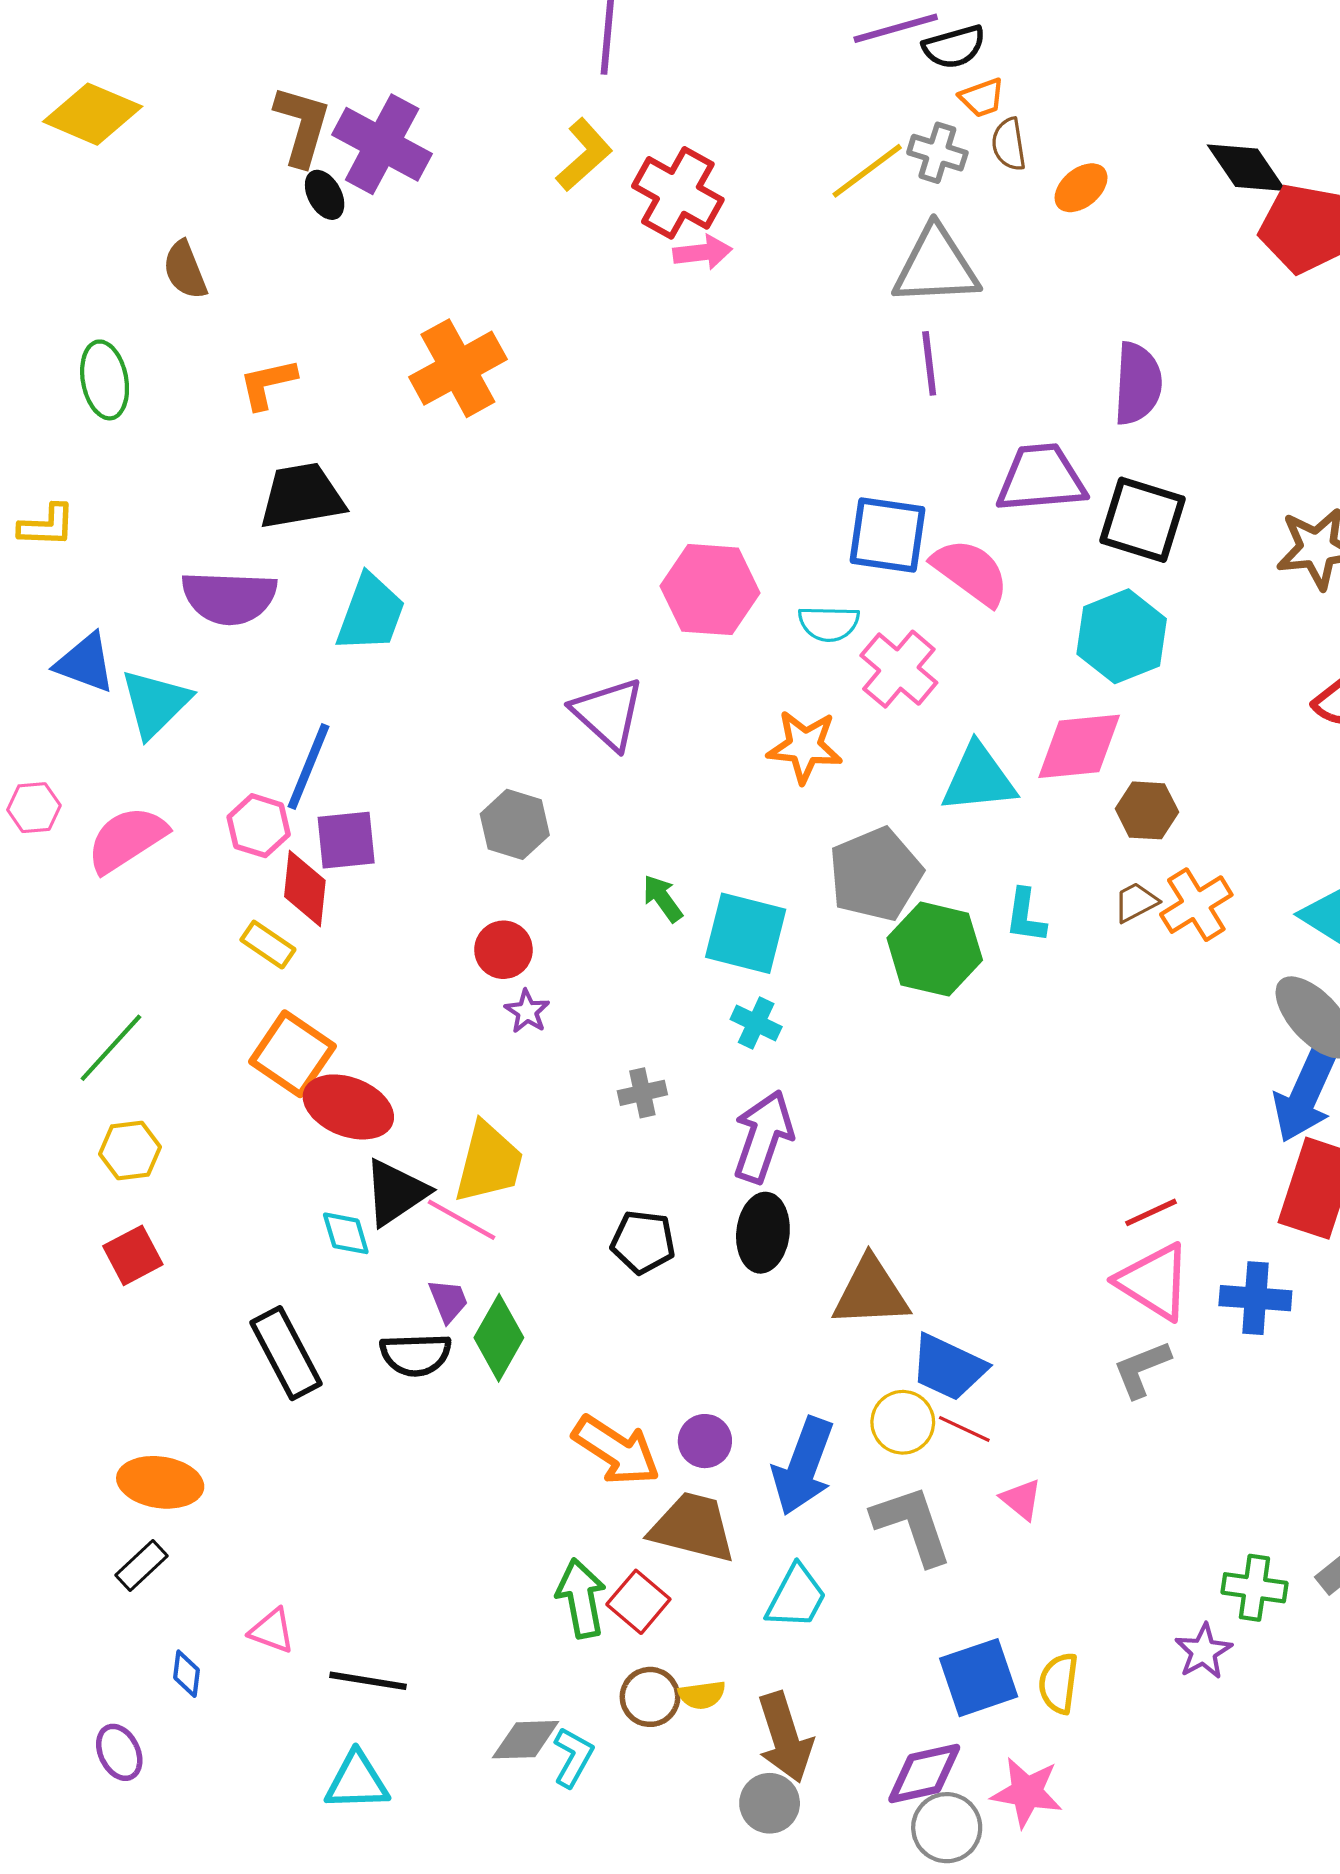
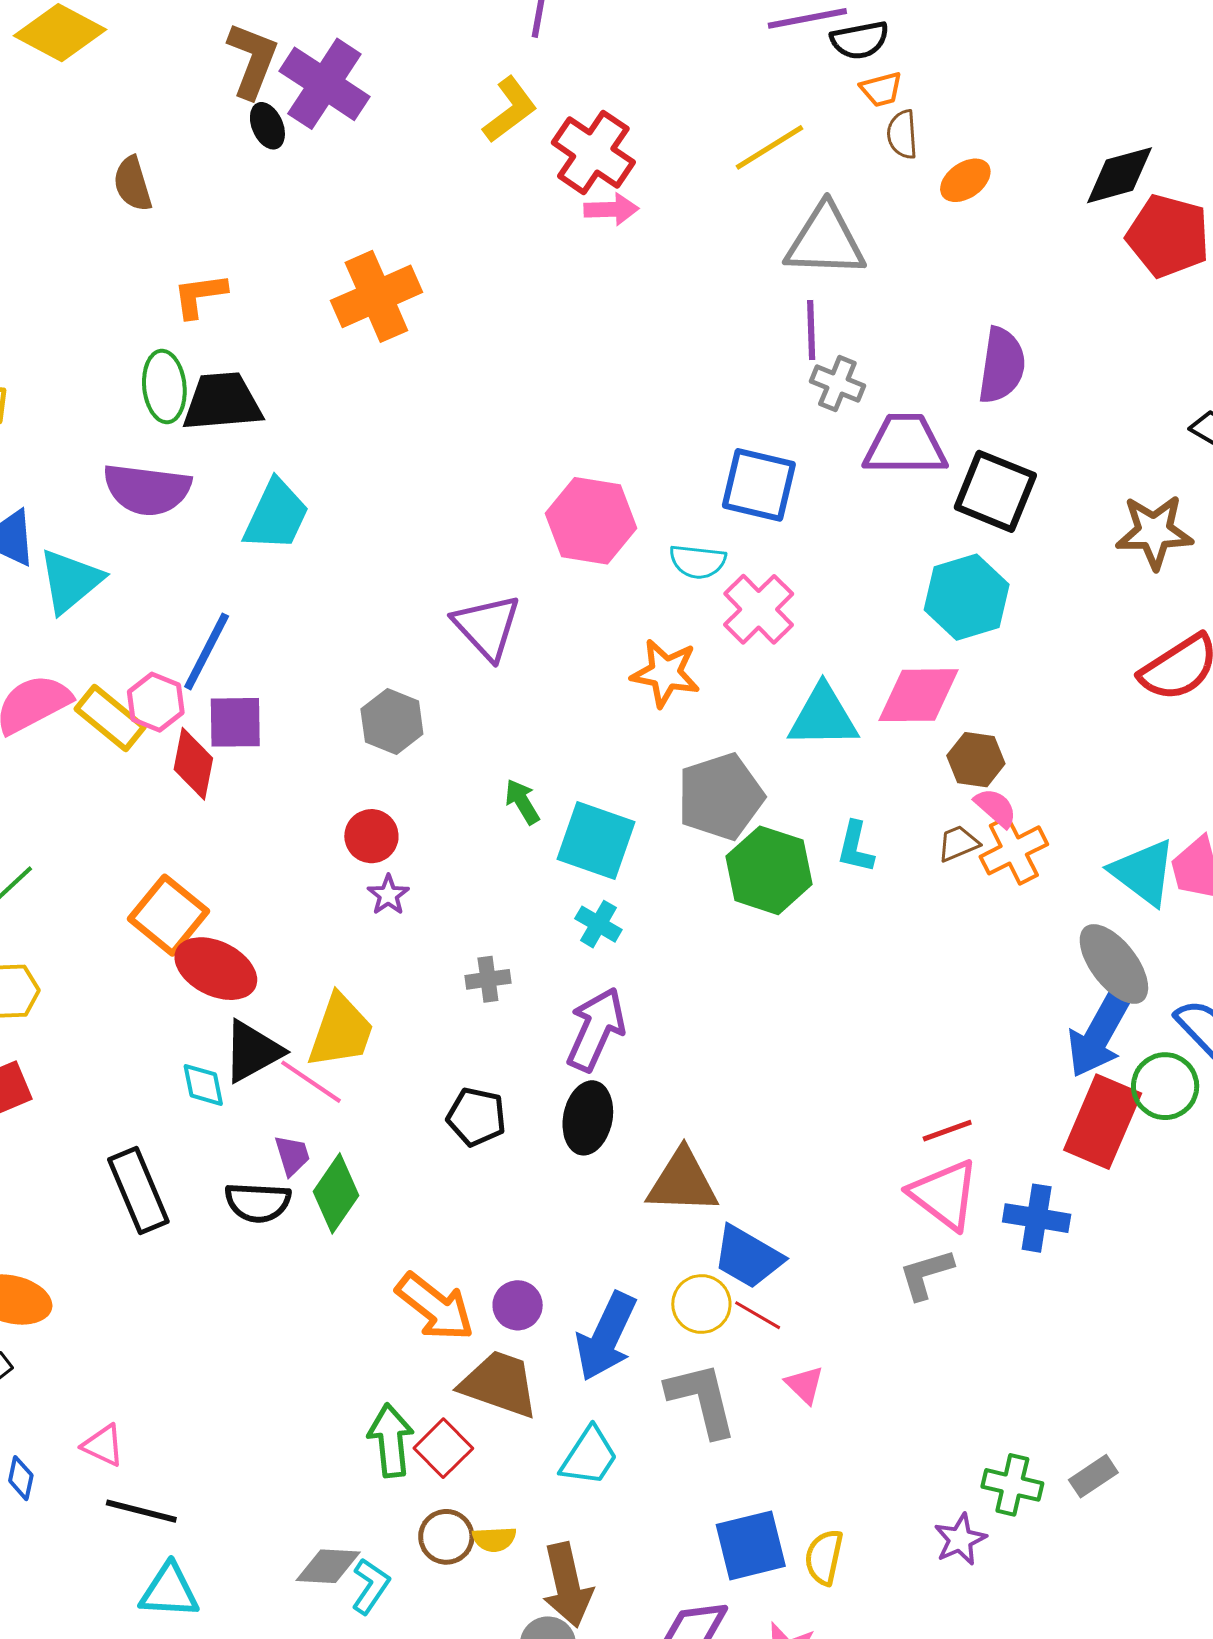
gray cross: (937, 153) -> (837, 384), moved
black diamond: (1246, 168) -> (1119, 175), turned -76
green ellipse: (105, 380) -> (164, 387), moved
pink semicircle: (971, 572) -> (996, 808), moved, size x0.6
yellow rectangle: (268, 945) -> (110, 718), moved, size x1.4
black line: (368, 1681) -> (141, 1511), moved

